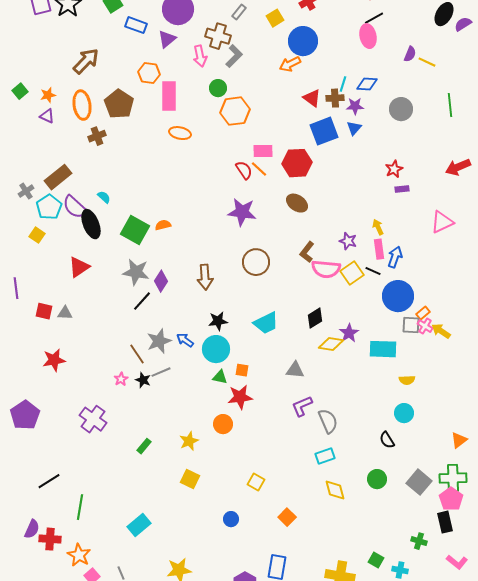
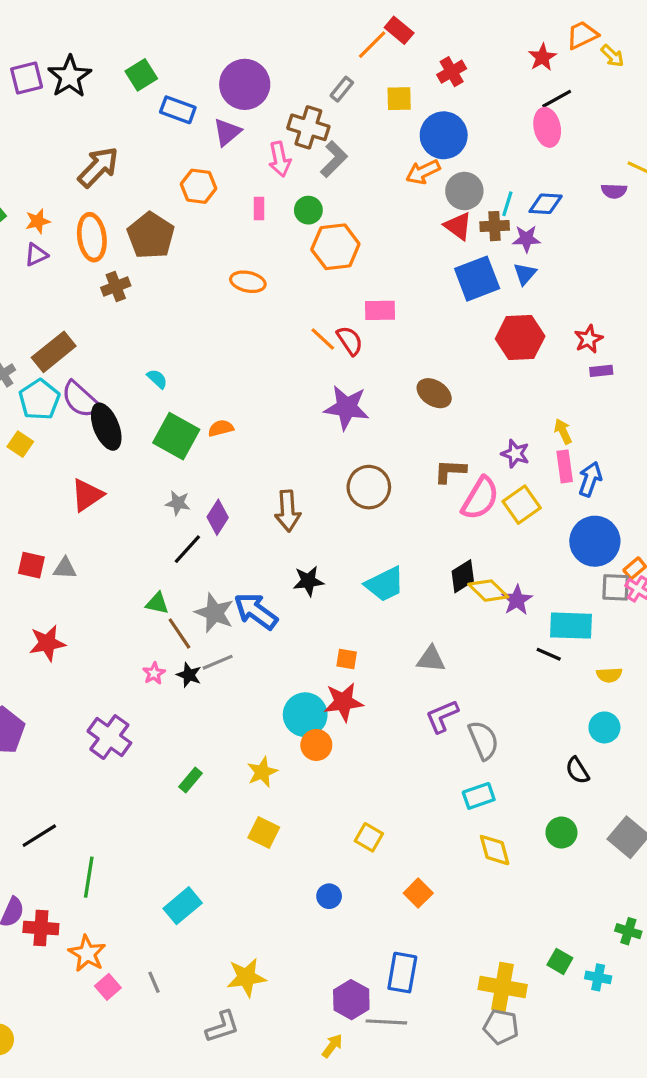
yellow square: (275, 18) -> (399, 99), turned 30
purple semicircle: (410, 54) -> (614, 191), moved, turned 70
pink rectangle: (169, 96) -> (259, 209), moved, size x0.5
gray circle: (401, 109) -> (464, 191), moved
purple triangle: (47, 116) -> (36, 255), turned -49
red hexagon: (297, 163) -> (520, 337), moved
orange line: (259, 169) -> (323, 339), moved
cyan semicircle: (104, 197) -> (157, 379), moved
brown L-shape: (307, 252) -> (450, 471), turned 55
pink semicircle: (326, 269) -> (480, 498), turned -64
black line: (373, 271) -> (549, 654), moved
gray star: (136, 272) -> (178, 503), size x0.6
blue arrow: (185, 340) -> (256, 611), size x1.6
gray star: (159, 341) -> (214, 613), turned -30
yellow diamond: (331, 344) -> (488, 591), moved, turned 35
cyan circle: (216, 349) -> (305, 715), moved
green triangle: (220, 377) -> (157, 603), moved

